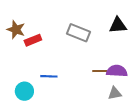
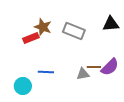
brown star: (16, 30) -> (43, 27), moved
purple semicircle: (117, 71) -> (110, 67), turned 132
gray triangle: (115, 93) -> (83, 74), moved

